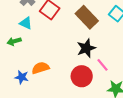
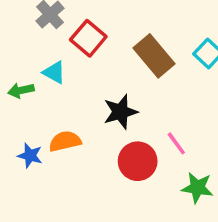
cyan triangle: (26, 23) -> (54, 72), moved
black star: (86, 48) -> (120, 112), moved

